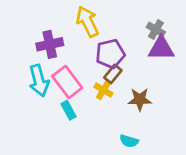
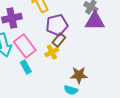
yellow cross: (103, 90) -> (52, 52), turned 32
brown star: (140, 99) -> (79, 75), moved

